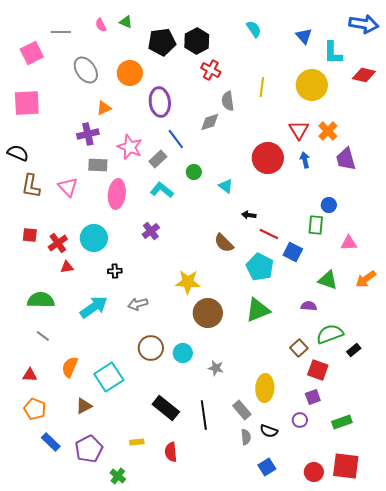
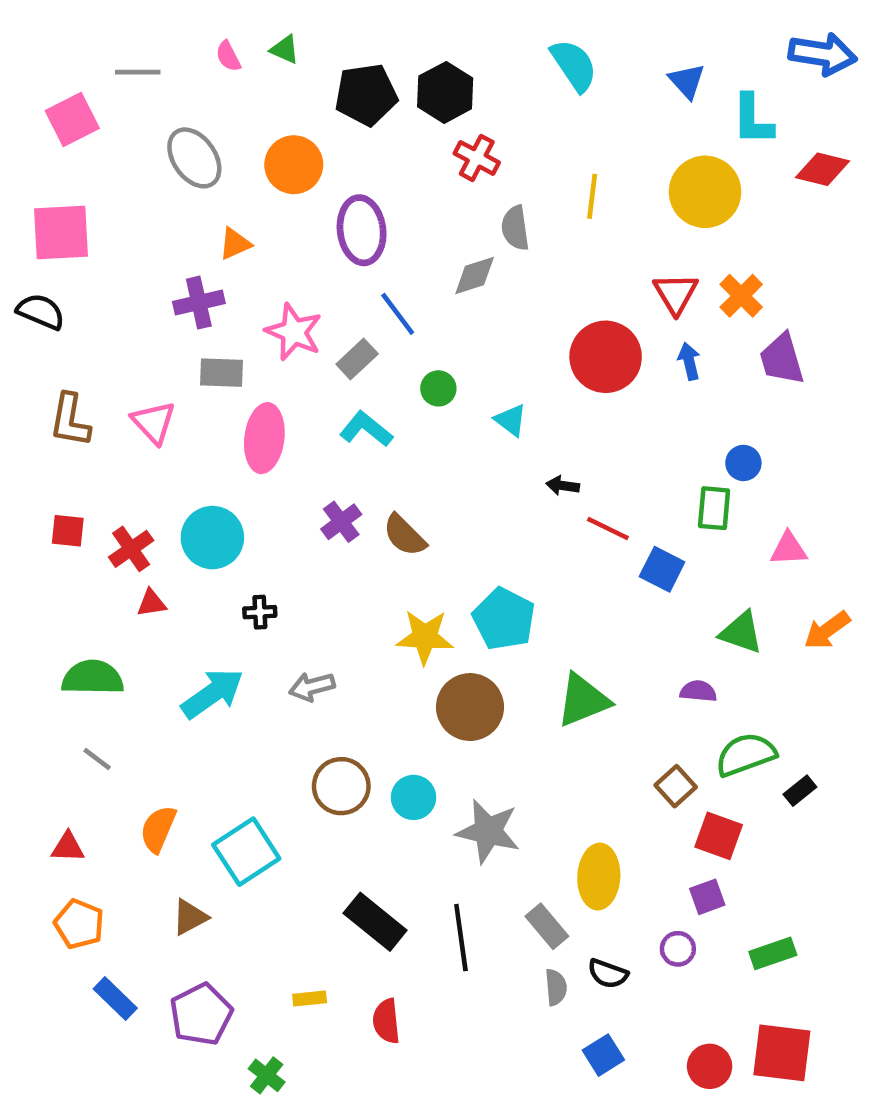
cyan semicircle: (254, 29) -> (574, 65), size x1.4
black semicircle: (18, 153) -> (41, 312), moved
brown semicircle: (224, 243) -> (404, 535), moved
cyan pentagon: (260, 267) -> (504, 619), moved
gray star: (216, 368) -> (488, 831), size x1.8

